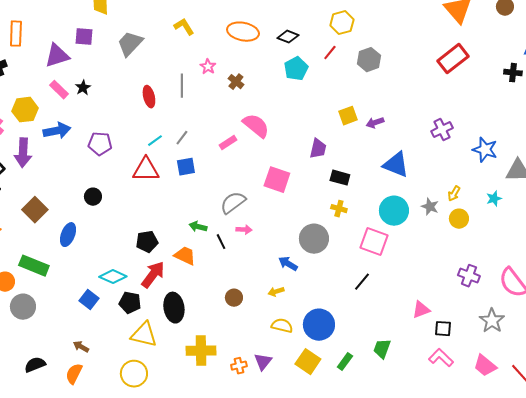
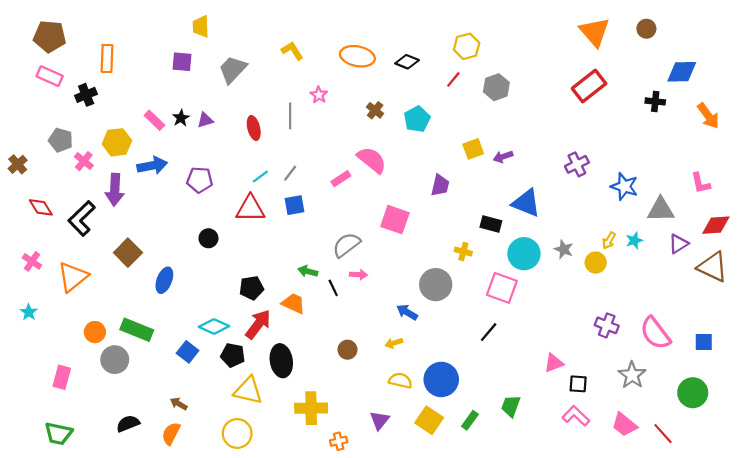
purple triangle: (57, 56) -> (205, 120), moved, size x0.6
cyan pentagon: (296, 69) -> (417, 119), moved
brown cross: (236, 82) -> (375, 110), moved
black rectangle: (340, 178) -> (491, 224), moved
yellow arrow: (454, 194) -> (609, 240), moved
black circle: (93, 197) -> (208, 238), moved
green rectangle: (34, 266) -> (137, 330), moved
orange cross: (239, 366) -> (339, 441), moved

